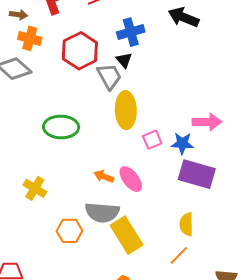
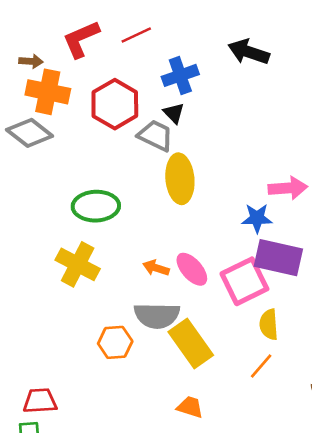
orange cross: (30, 38) -> (48, 92), size x1.4
gray trapezoid: (109, 76) -> (156, 136), turned -32
pink square: (152, 140) -> (244, 281), moved, size x1.8
yellow cross: (35, 188) -> (78, 264), moved, size x1.4

